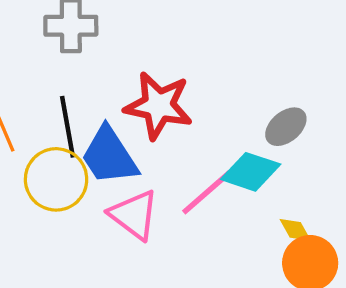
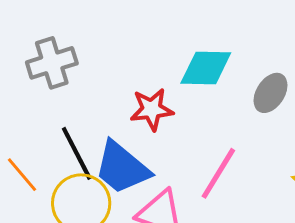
red star: (159, 106) -> (152, 109), size x0.7
cyan diamond: (251, 172) -> (206, 68), moved

